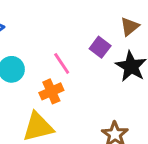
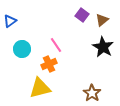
purple square: (100, 47) -> (82, 15), moved

